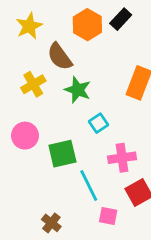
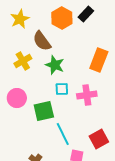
cyan square: (98, 123) -> (62, 89), moved, turned 32
pink cross: (122, 158) -> (87, 95), moved

